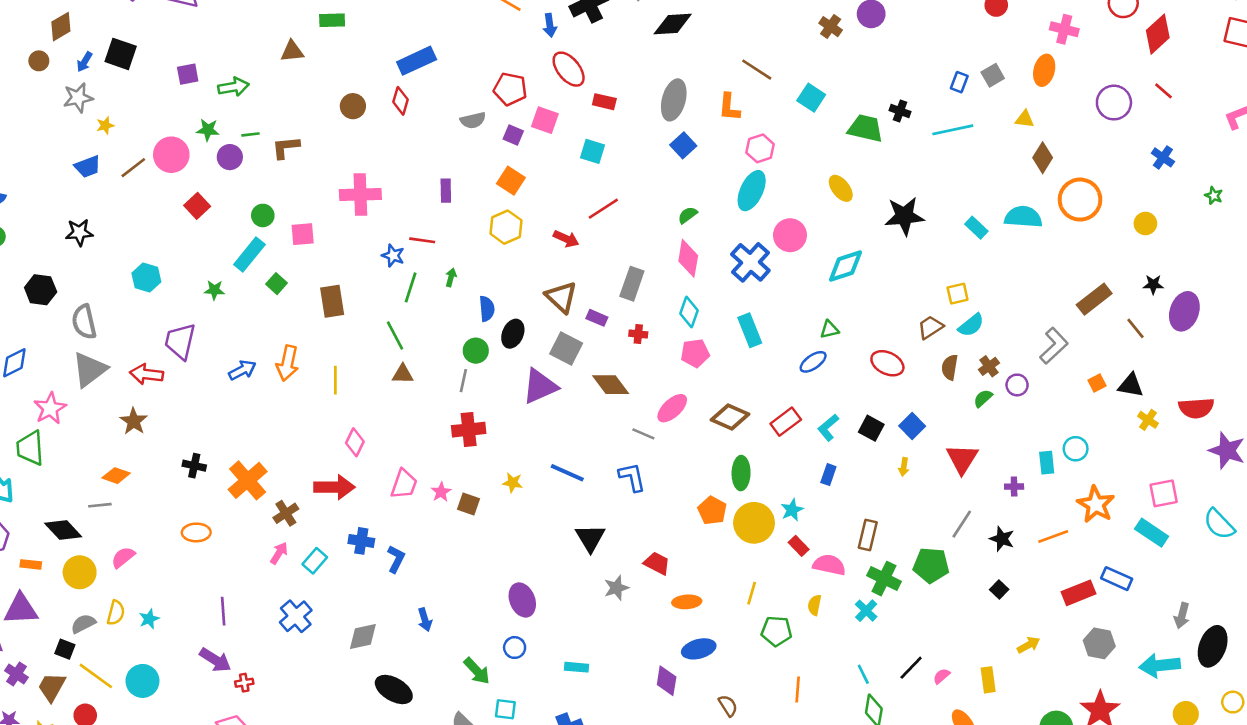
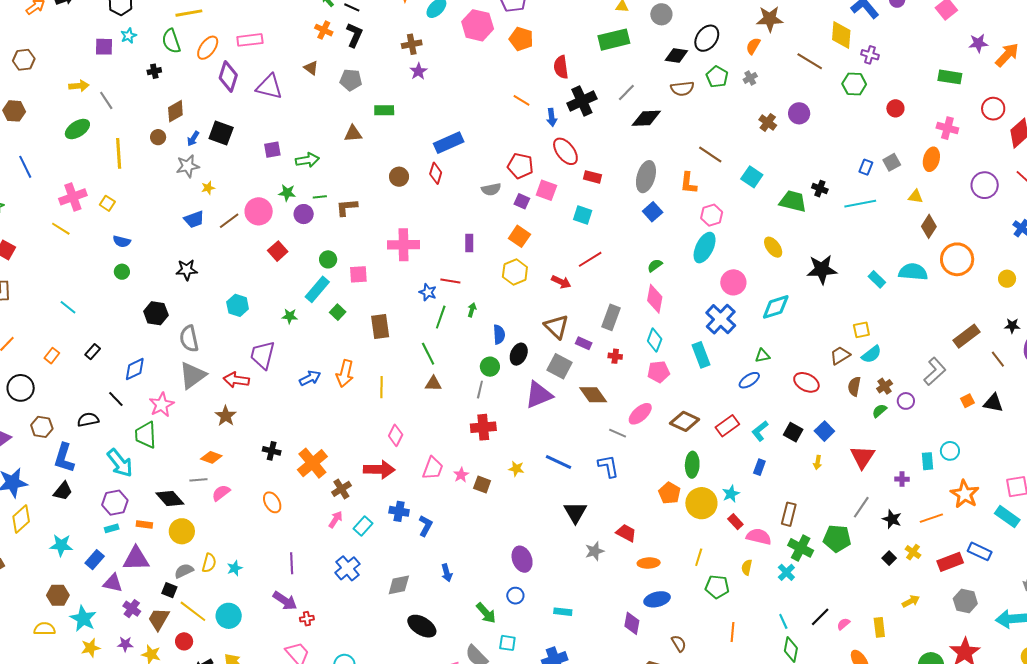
blue cross: (750, 262) -> (721, 319), moved
yellow cross: (1148, 420) -> (913, 552), moved
orange ellipse: (196, 532) -> (272, 502), turned 60
pink semicircle: (123, 557) -> (221, 493), moved

